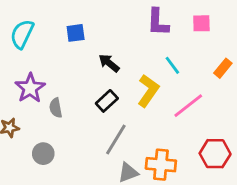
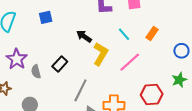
black arrow: (109, 63) -> (84, 36), moved
cyan line: (172, 65) -> (124, 34), moved
black rectangle: (107, 101) -> (60, 64), moved

